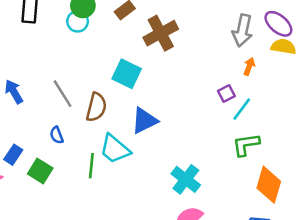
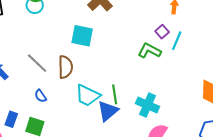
blue triangle: (144, 121) -> (108, 111), moved
green L-shape: (246, 145) -> (149, 51), moved, turned 50
green line: (91, 166) -> (115, 94), moved

